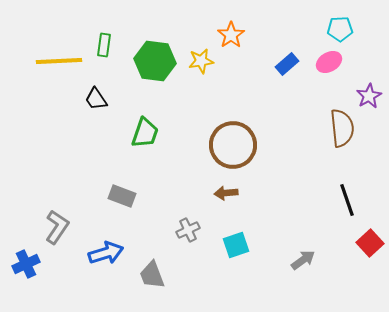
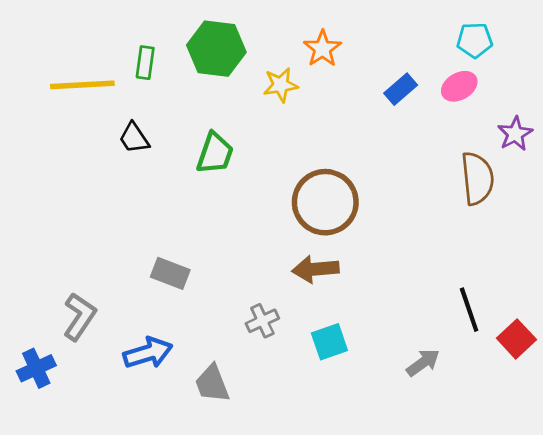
green hexagon: (155, 61) -> (216, 49), moved
green trapezoid: (145, 133) -> (215, 153), moved
brown arrow: (226, 193) -> (315, 269), size x1.4
black line: (347, 200) -> (469, 310), moved

